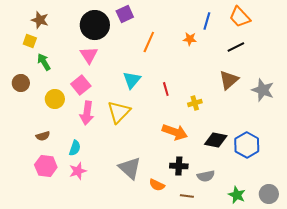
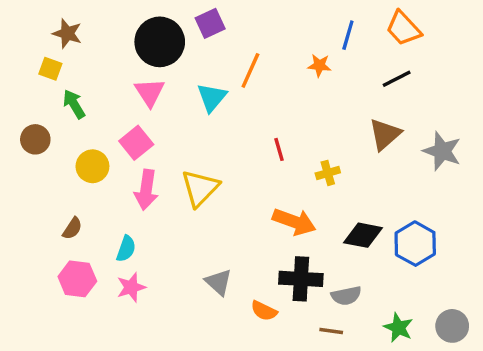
cyan triangle: (132, 80) -> (212, 97), moved
brown semicircle: (43, 136) -> (72, 228), turned -40
black cross: (179, 166) -> (301, 279), size x1.4
gray triangle: (130, 168) -> (219, 282), size x0.7
brown line: (187, 196) -> (331, 331), moved

